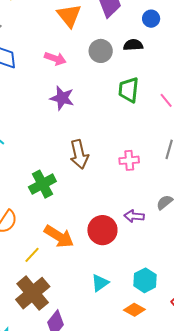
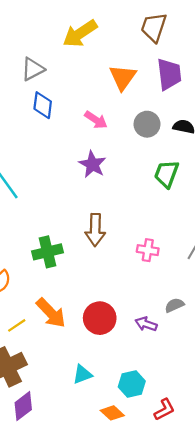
purple arrow: (134, 216) -> (146, 324), moved

